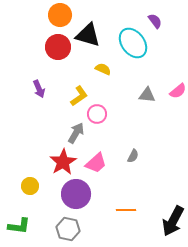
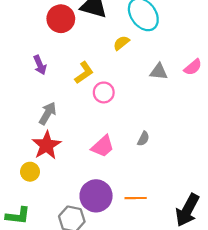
yellow semicircle: (103, 69) -> (121, 43), moved, turned -63
gray arrow: (76, 133) -> (48, 113), moved
red star: (63, 162) -> (46, 145), moved
purple circle: (76, 194) -> (96, 196), moved

